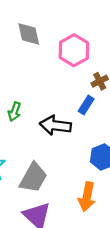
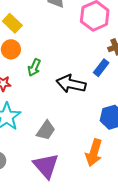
gray trapezoid: (33, 178) -> (46, 130), size x0.7

